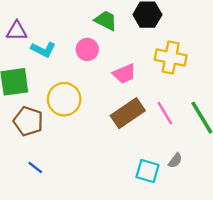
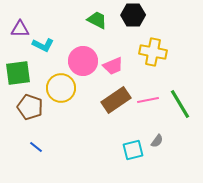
pink circle: (87, 49) -> (83, 61), moved, size x1.5
pink line: (165, 113) -> (148, 100), turned -70
cyan square: (147, 171) -> (133, 150), turned -30

